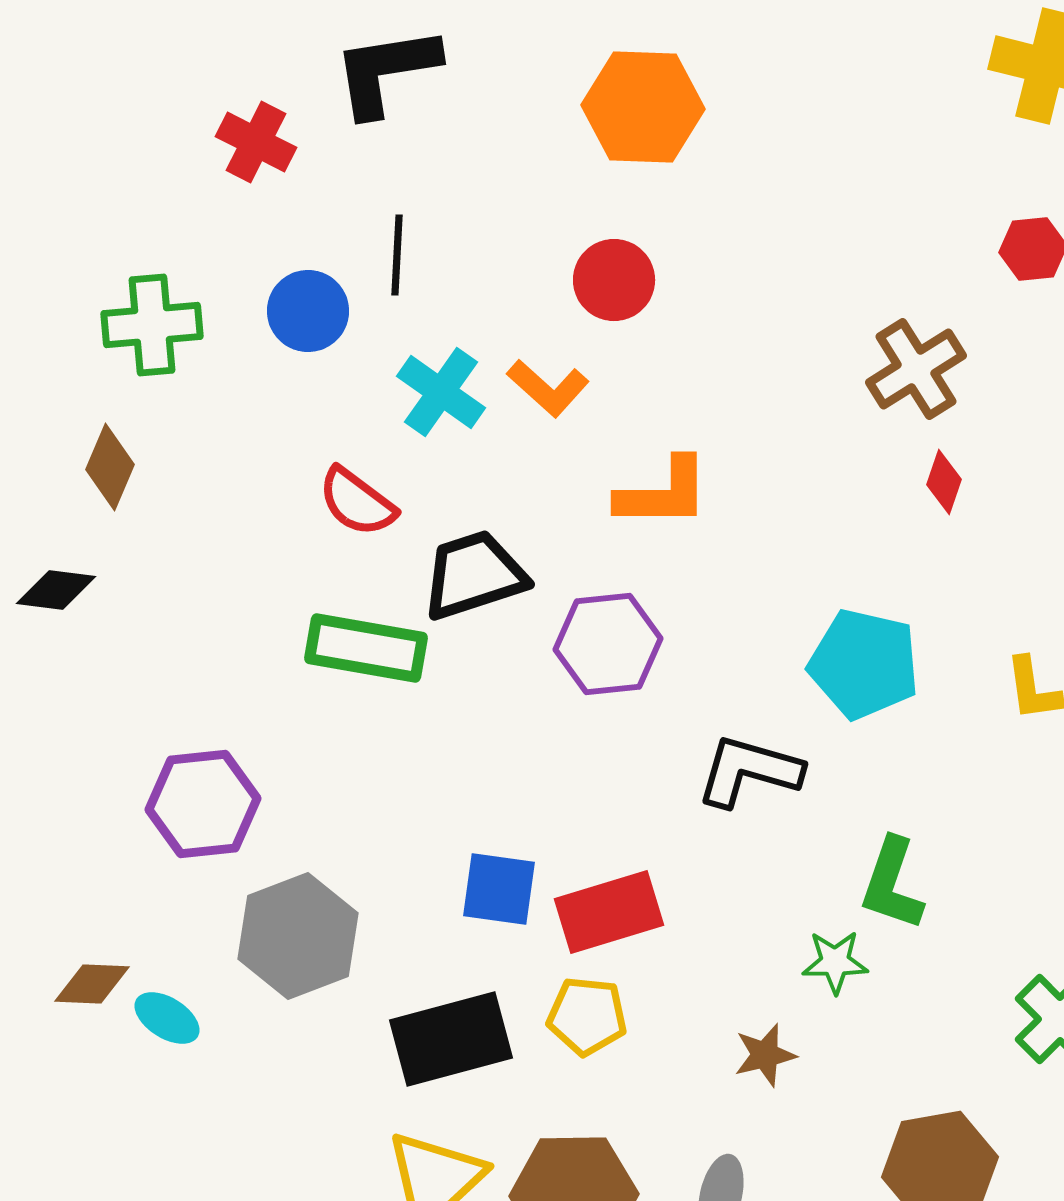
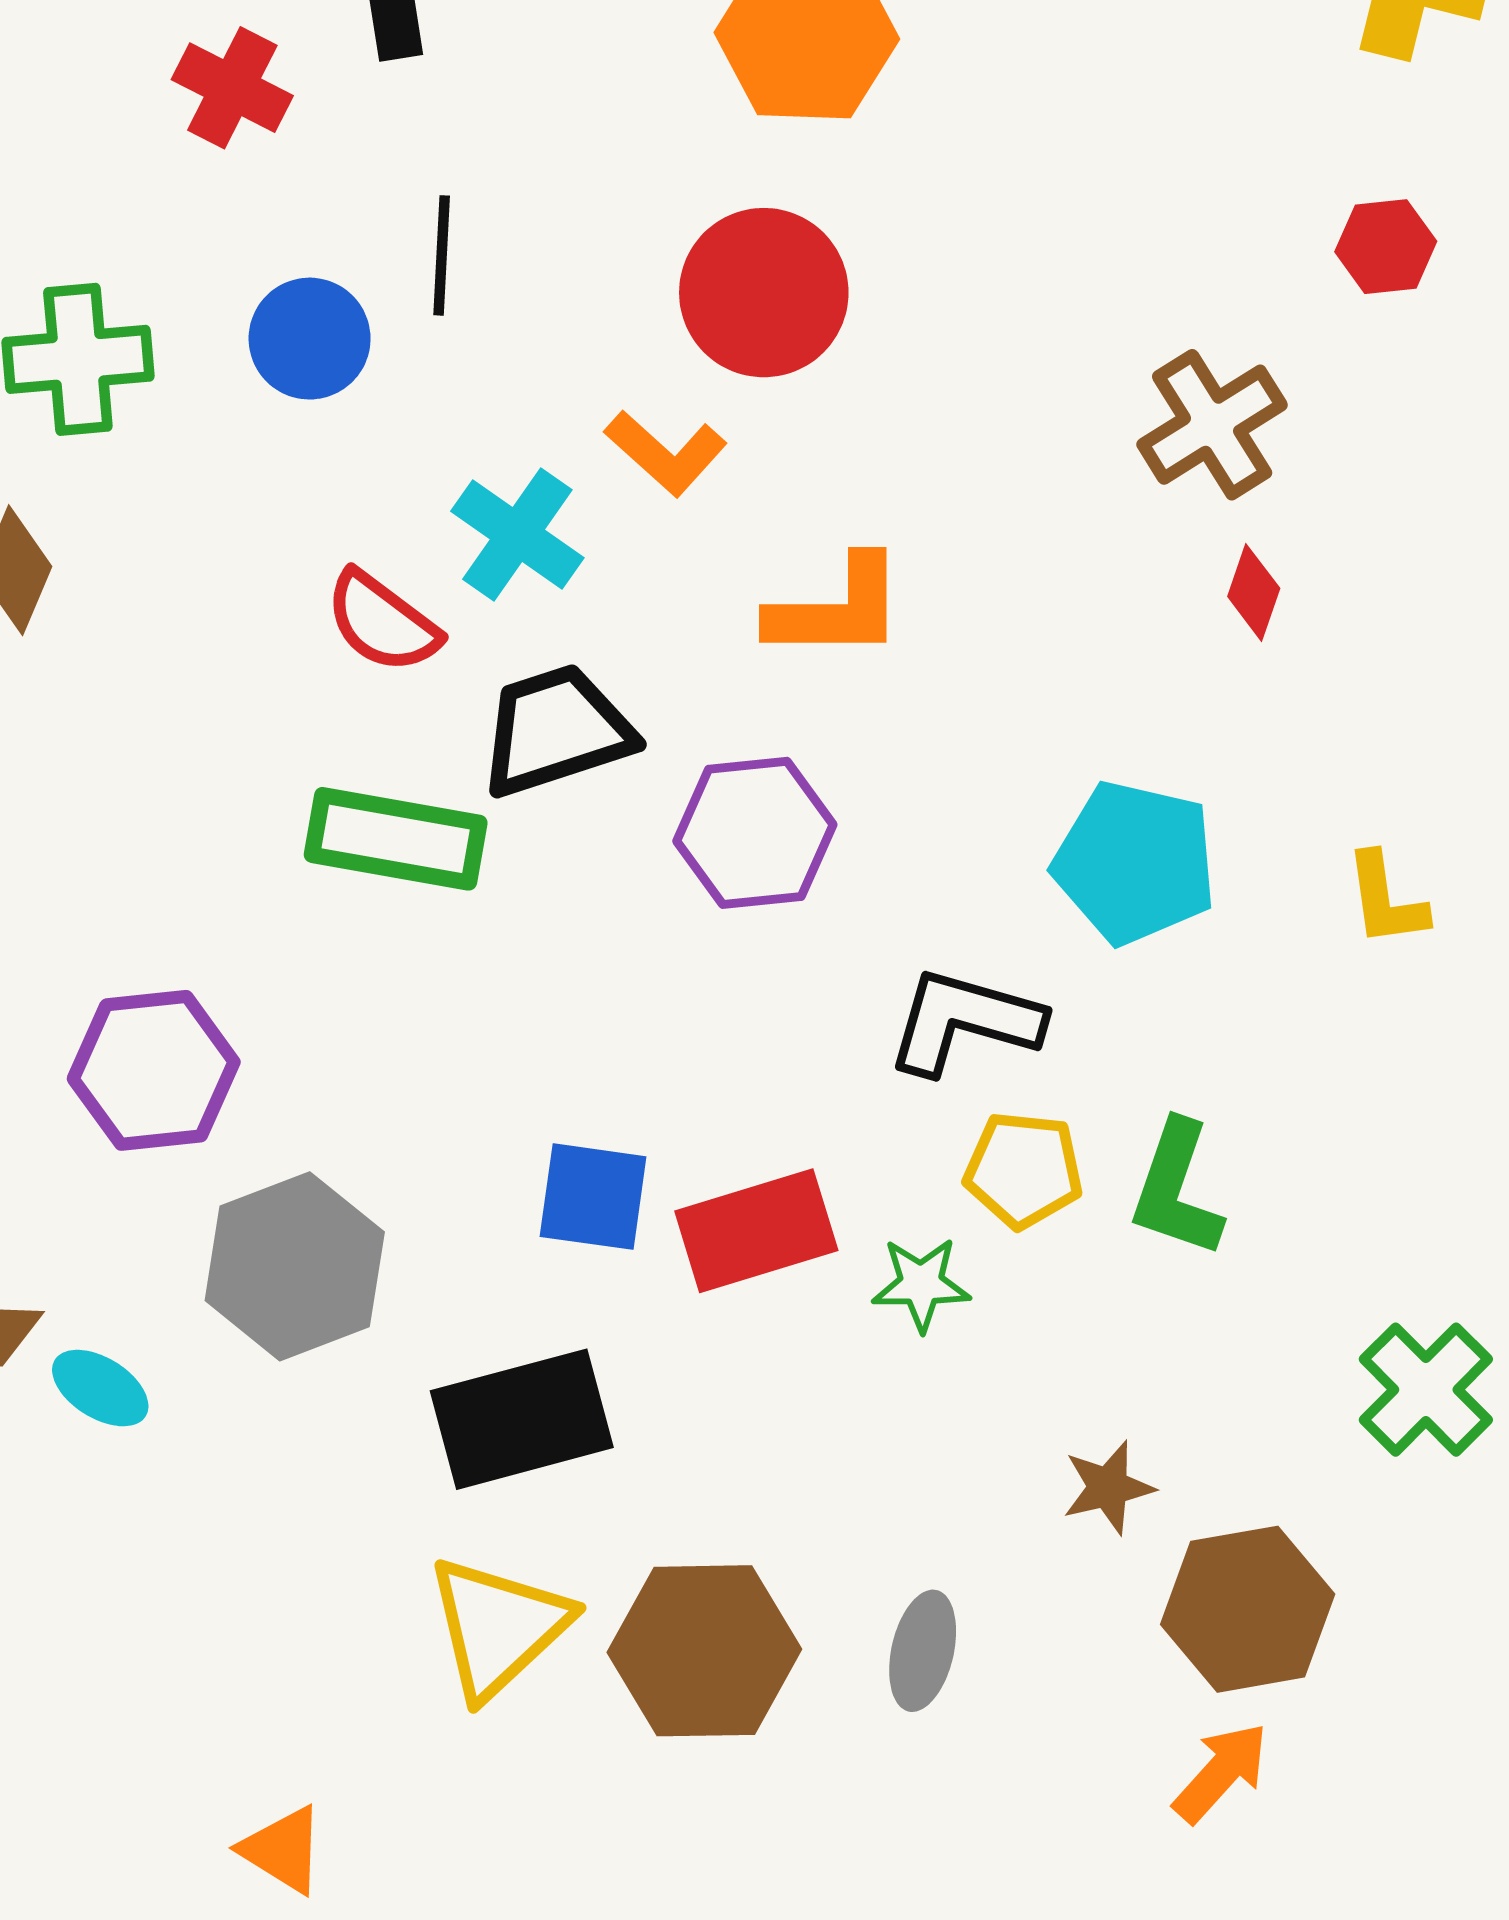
red circle: (614, 280) -> (764, 293), size x1.4
cyan cross: (441, 392) -> (517, 535), moved
green star: (835, 962) -> (921, 1284), moved
yellow pentagon: (587, 1016) -> (1024, 1170), moved
brown star: (765, 1055) -> (1108, 1487), moved

